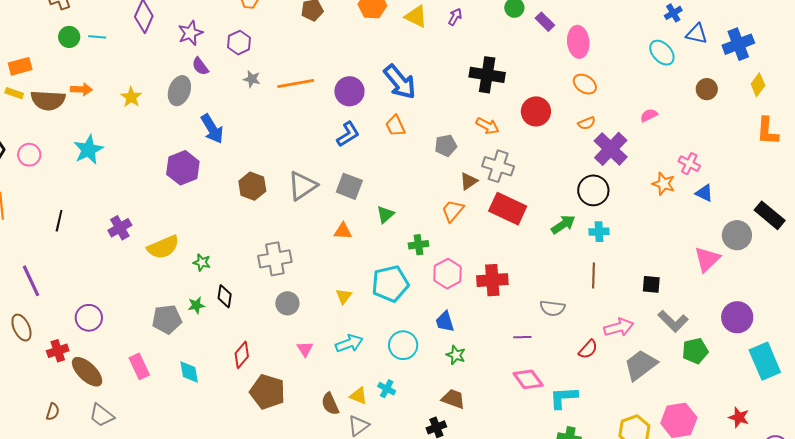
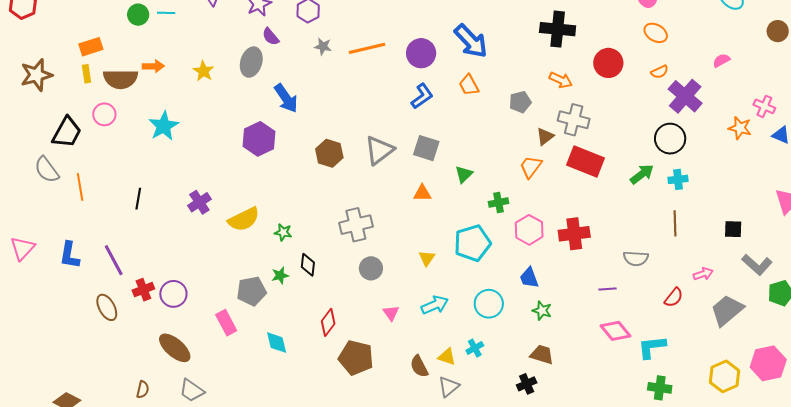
yellow rectangle: (14, 93) -> (86, 74), turned 66
pink circle: (29, 155) -> (104, 114), moved
pink arrow: (619, 327) -> (703, 274), size x0.7
red cross: (58, 351) -> (143, 290), moved
pink rectangle: (139, 366) -> (226, 323), moved
cyan cross: (387, 389) -> (475, 348), turned 36

